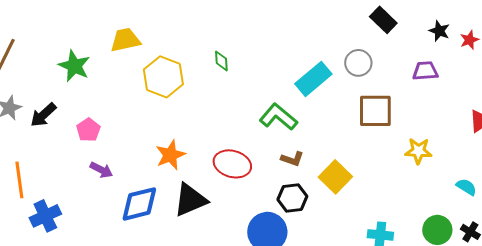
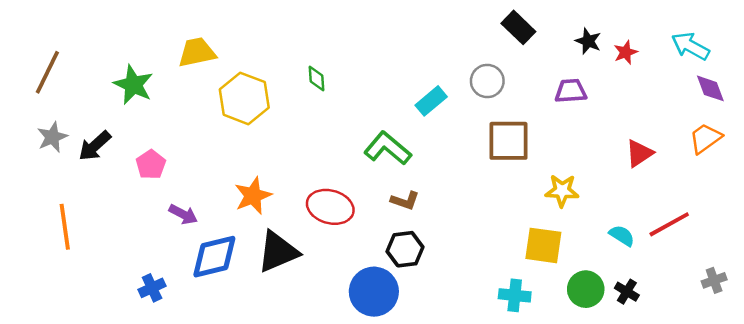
cyan rectangle: (313, 79) -> (431, 101), size x0.7
purple arrow: (101, 170) -> (183, 214), moved
yellow square: (335, 177) -> (543, 245), moved, turned -36
blue cross: (45, 216) -> (152, 288), moved, size x0.7

